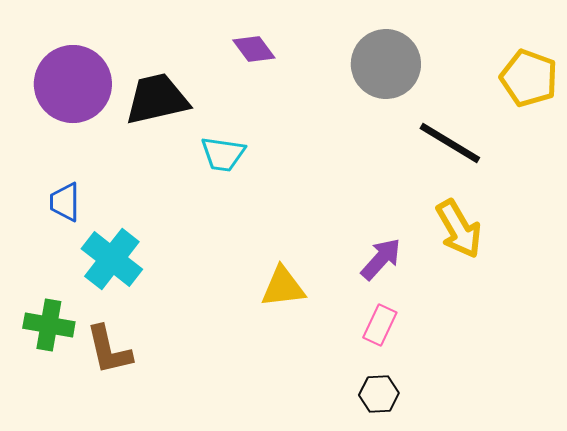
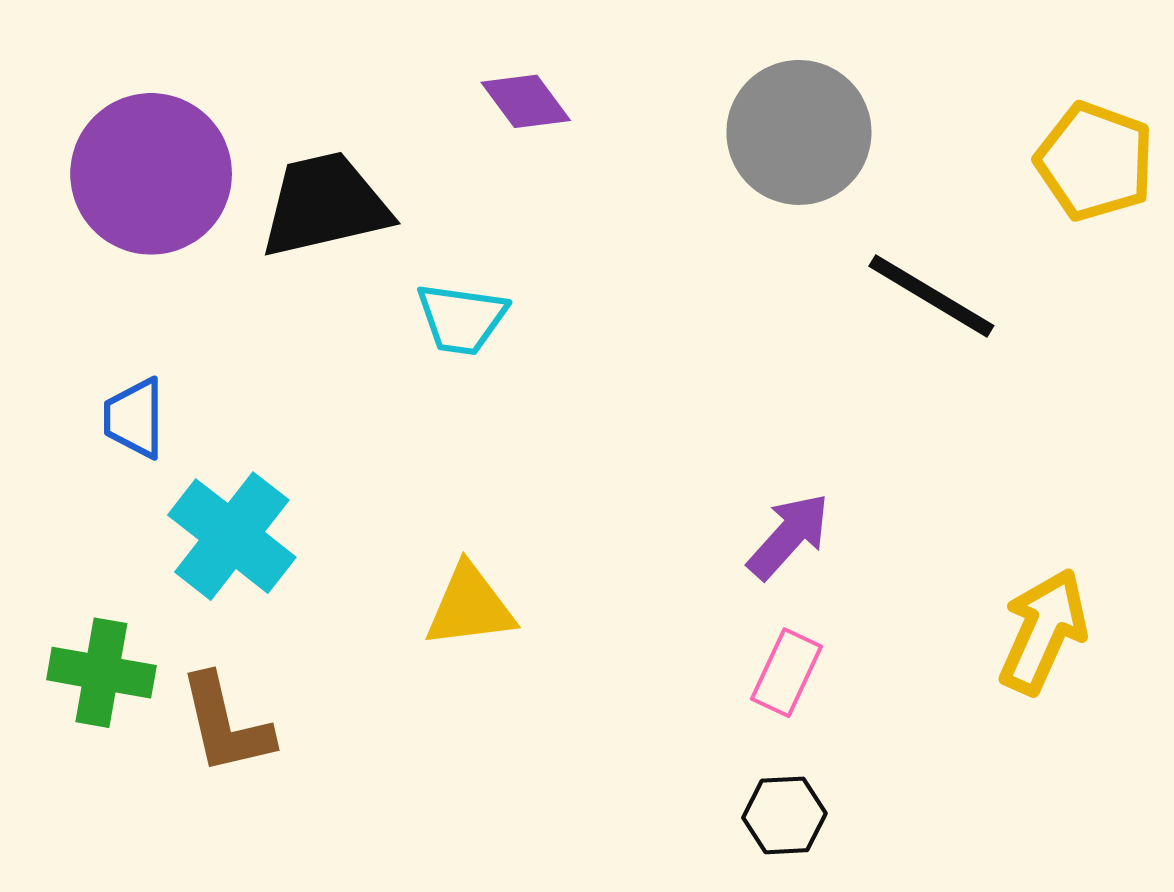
yellow arrow: (459, 229) -> (1043, 631), moved, turned -126
yellow triangle: (283, 287) -> (470, 606), moved

